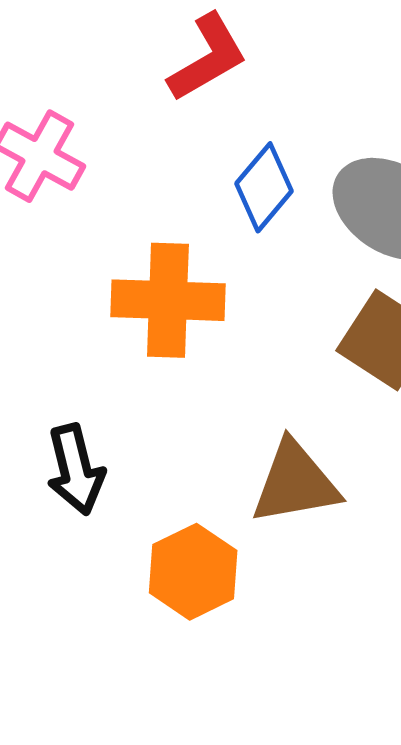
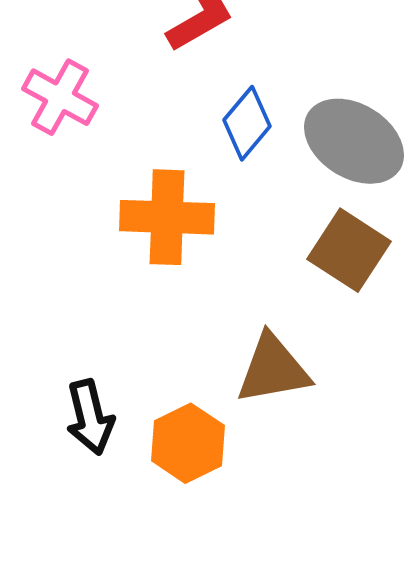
black arrow: (75, 470) -> (90, 417), moved

